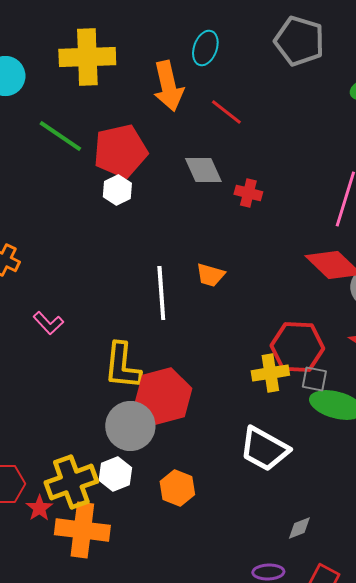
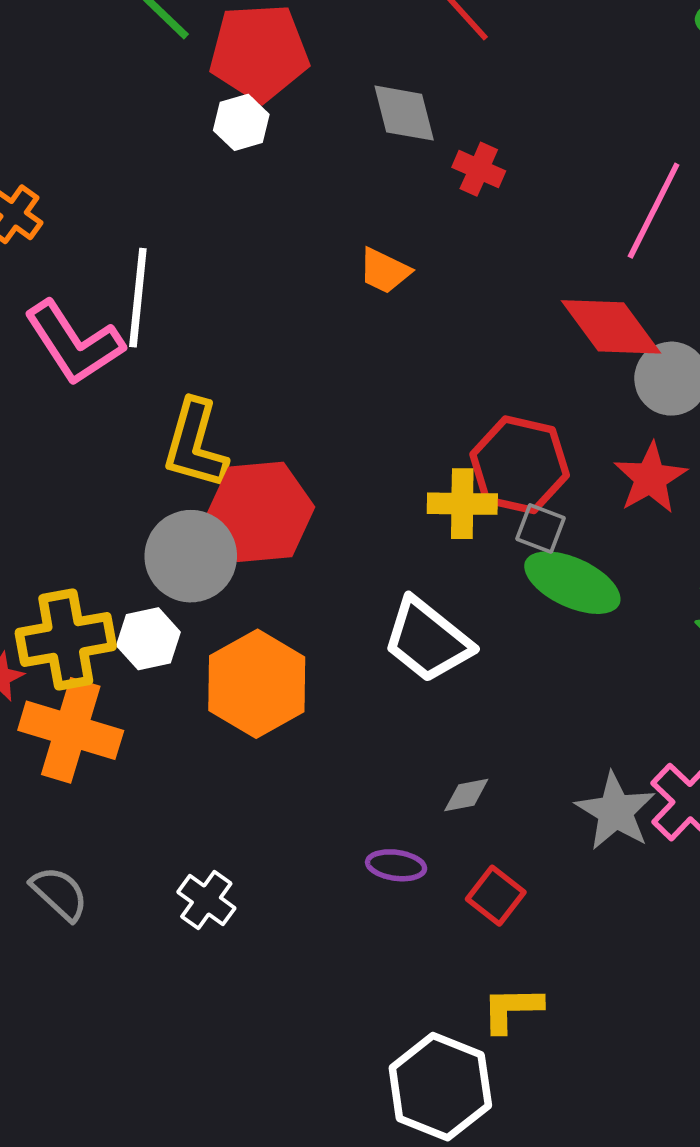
orange trapezoid: (210, 275) -> (384, 271), moved
white line: (161, 293) -> (138, 298), moved
pink L-shape: (48, 323) -> (74, 343), size x1.8
orange hexagon: (177, 488) -> (257, 684), size x1.6

